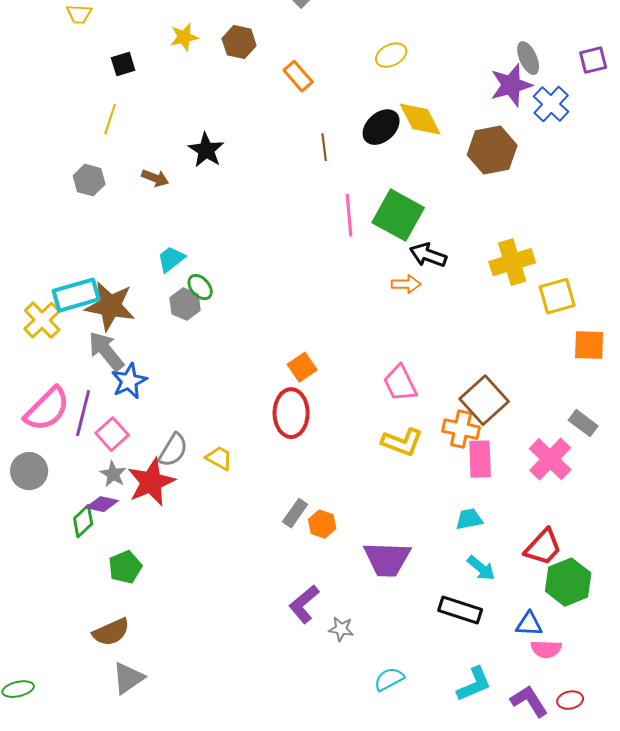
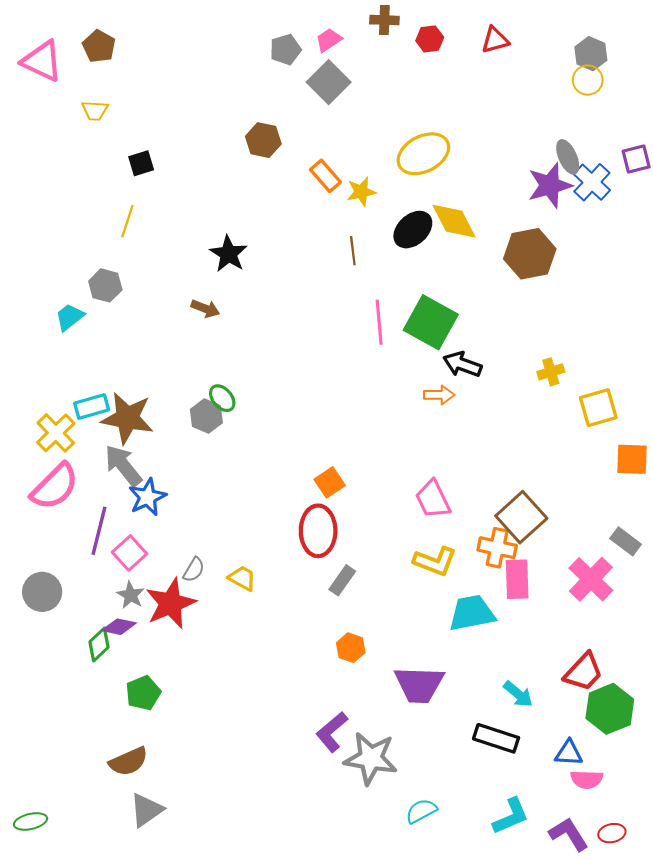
yellow star: (184, 37) -> (361, 192), moved
yellow ellipse: (391, 55) -> (423, 154), size x1.6
blue cross: (551, 104) -> (592, 182), moved
brown arrow: (155, 178) -> (205, 309), moved
cyan trapezoid: (171, 259) -> (70, 317), moved
yellow cross: (512, 262) -> (551, 372), size x0.6
cyan rectangle: (76, 295) -> (92, 407), size x0.7
pink semicircle: (47, 409) -> (55, 487), moved
gray semicircle: (173, 450) -> (194, 570), size x0.7
gray rectangle: (295, 513) -> (342, 580), moved
cyan trapezoid: (469, 519) -> (472, 613), moved, size x1.6
gray star: (341, 629) -> (371, 758), size x2.0

